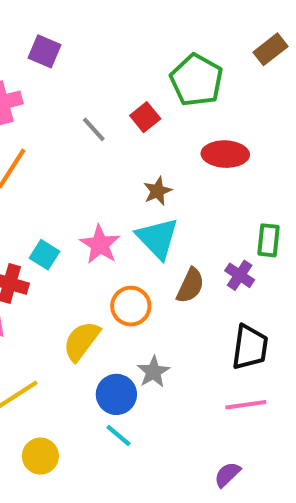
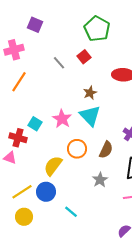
green pentagon: (197, 80) -> (97, 29), moved
brown semicircle: (190, 286) -> (106, 150), moved
gray star: (153, 372) -> (100, 180), moved
blue circle: (116, 394) -> (46, 192), moved
yellow circle: (40, 456) -> (24, 217), moved

